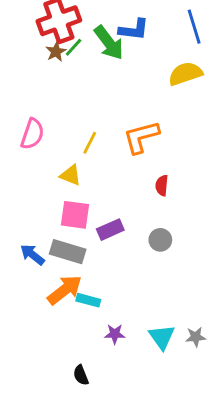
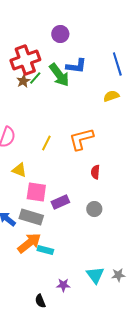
yellow semicircle: (185, 74) -> (111, 96), size x0.7
yellow triangle: (71, 175) -> (19, 170), moved
purple star: (115, 334) -> (63, 285), moved

